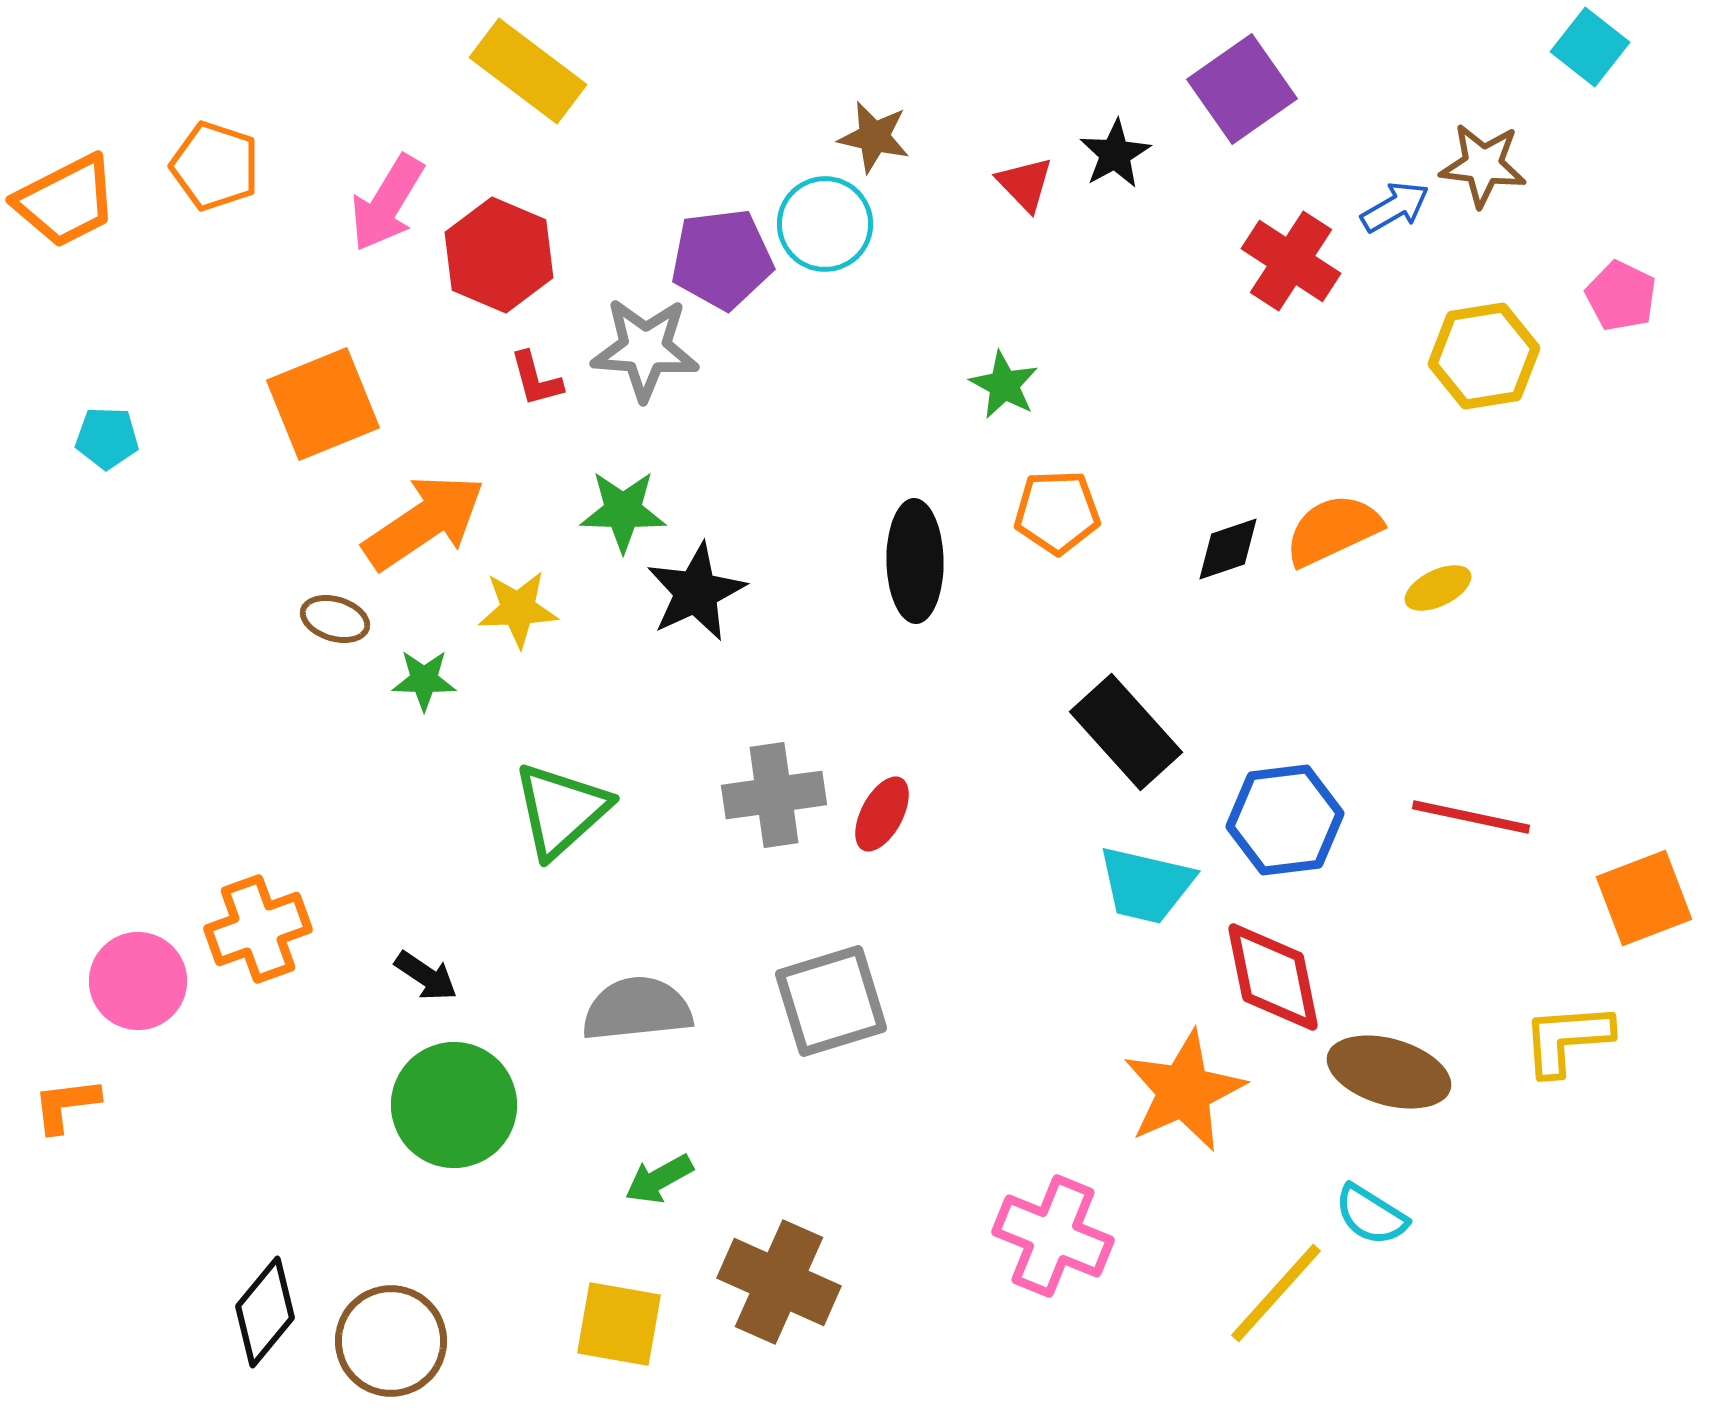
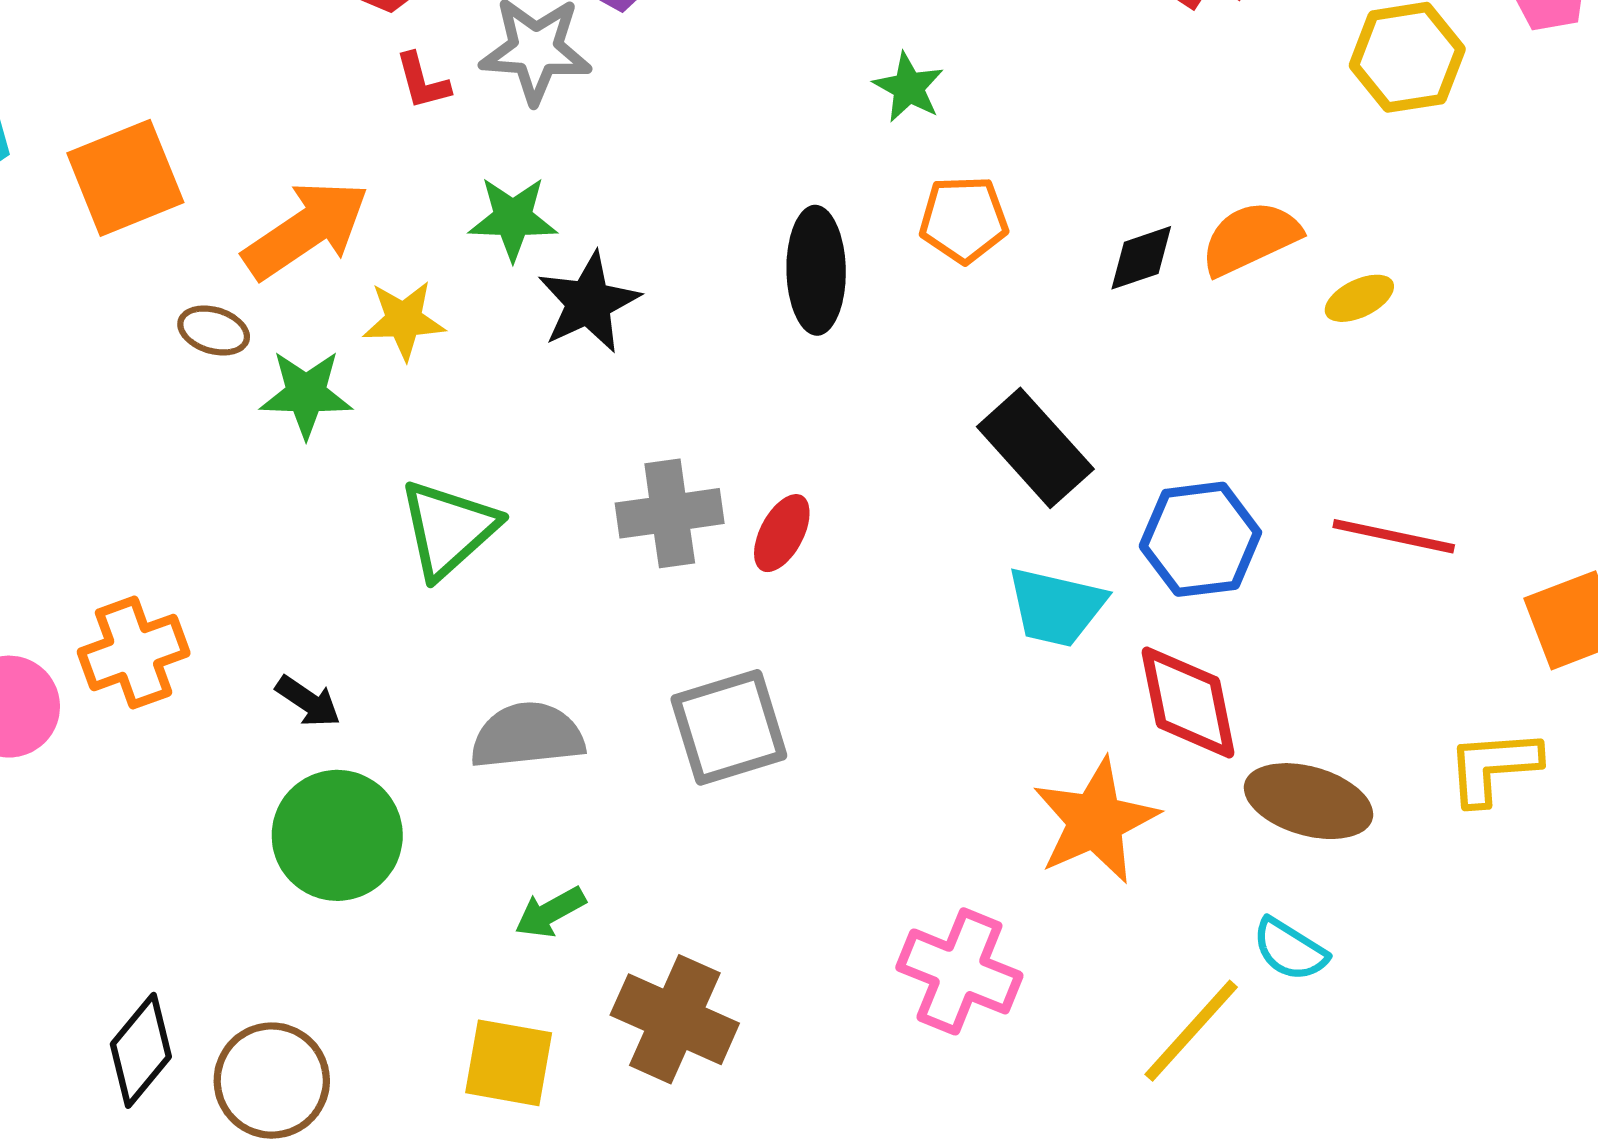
orange square: (323, 404) -> (125, 178), moved
green star: (424, 680) -> (306, 394), size x1.4

